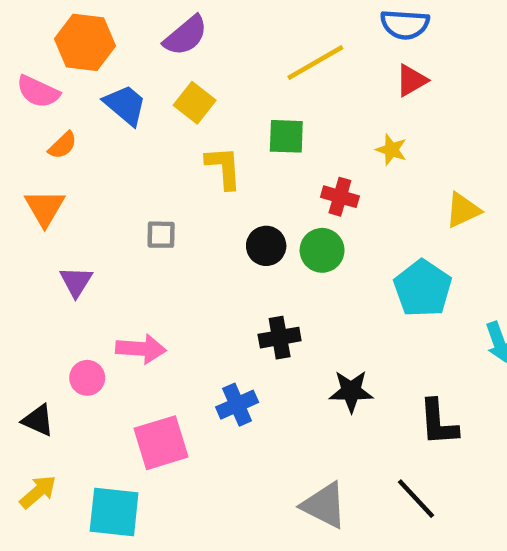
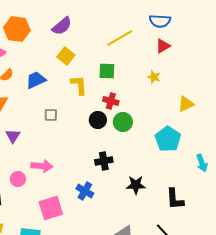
blue trapezoid: (125, 105) -> (36, 80), moved, turned -65
red cross: (340, 197) -> (111, 101), moved
blue cross: (237, 405) -> (85, 191), turned -36

